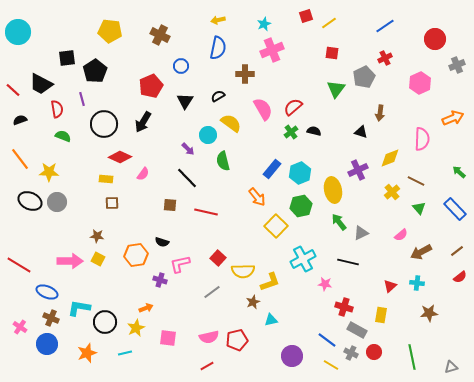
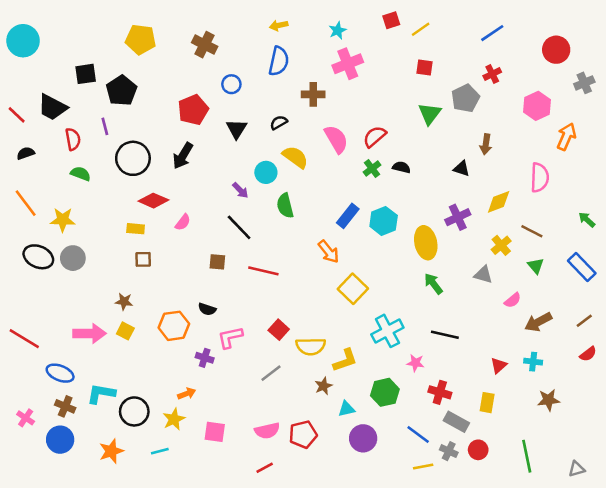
orange arrow: (453, 118) -> (566, 137), moved, turned -45
green hexagon: (301, 206) -> (385, 392), moved
gray triangle: (361, 233) -> (483, 275), moved, turned 42
purple circle: (292, 356) -> (363, 438), moved
yellow line: (331, 365) -> (423, 466), turned -42

